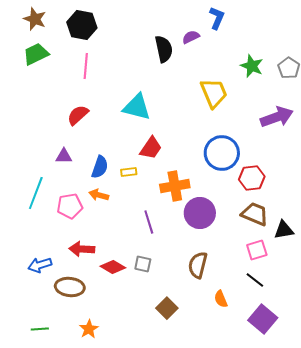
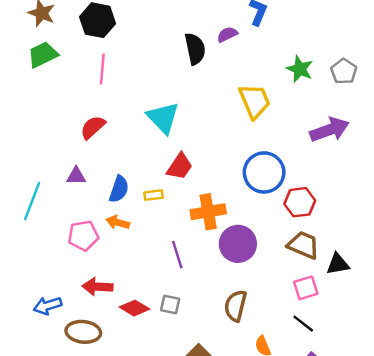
cyan triangle: (137, 107) -> (163, 118), turned 32
cyan line: (36, 193) -> (32, 201), moved

